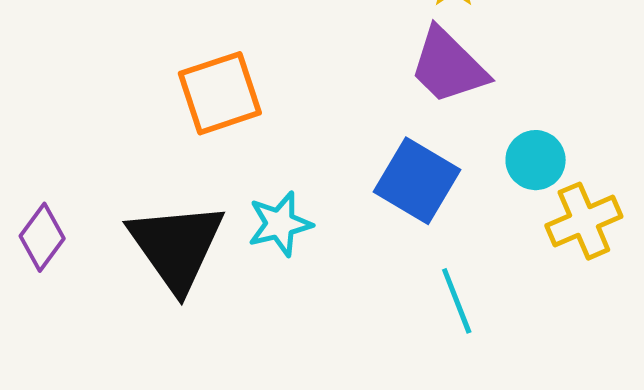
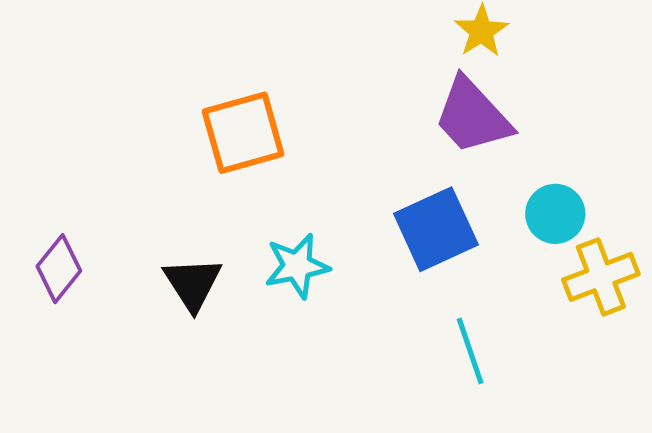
blue square: (417, 181) -> (436, 229), turned 32
black triangle: (176, 246) -> (193, 284), size x0.6

